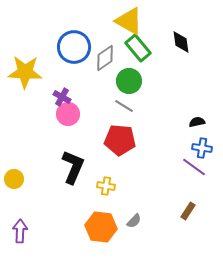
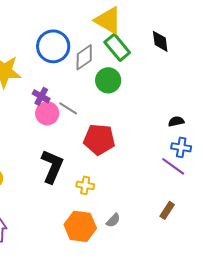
gray line: (124, 106) -> (68, 108), moved

